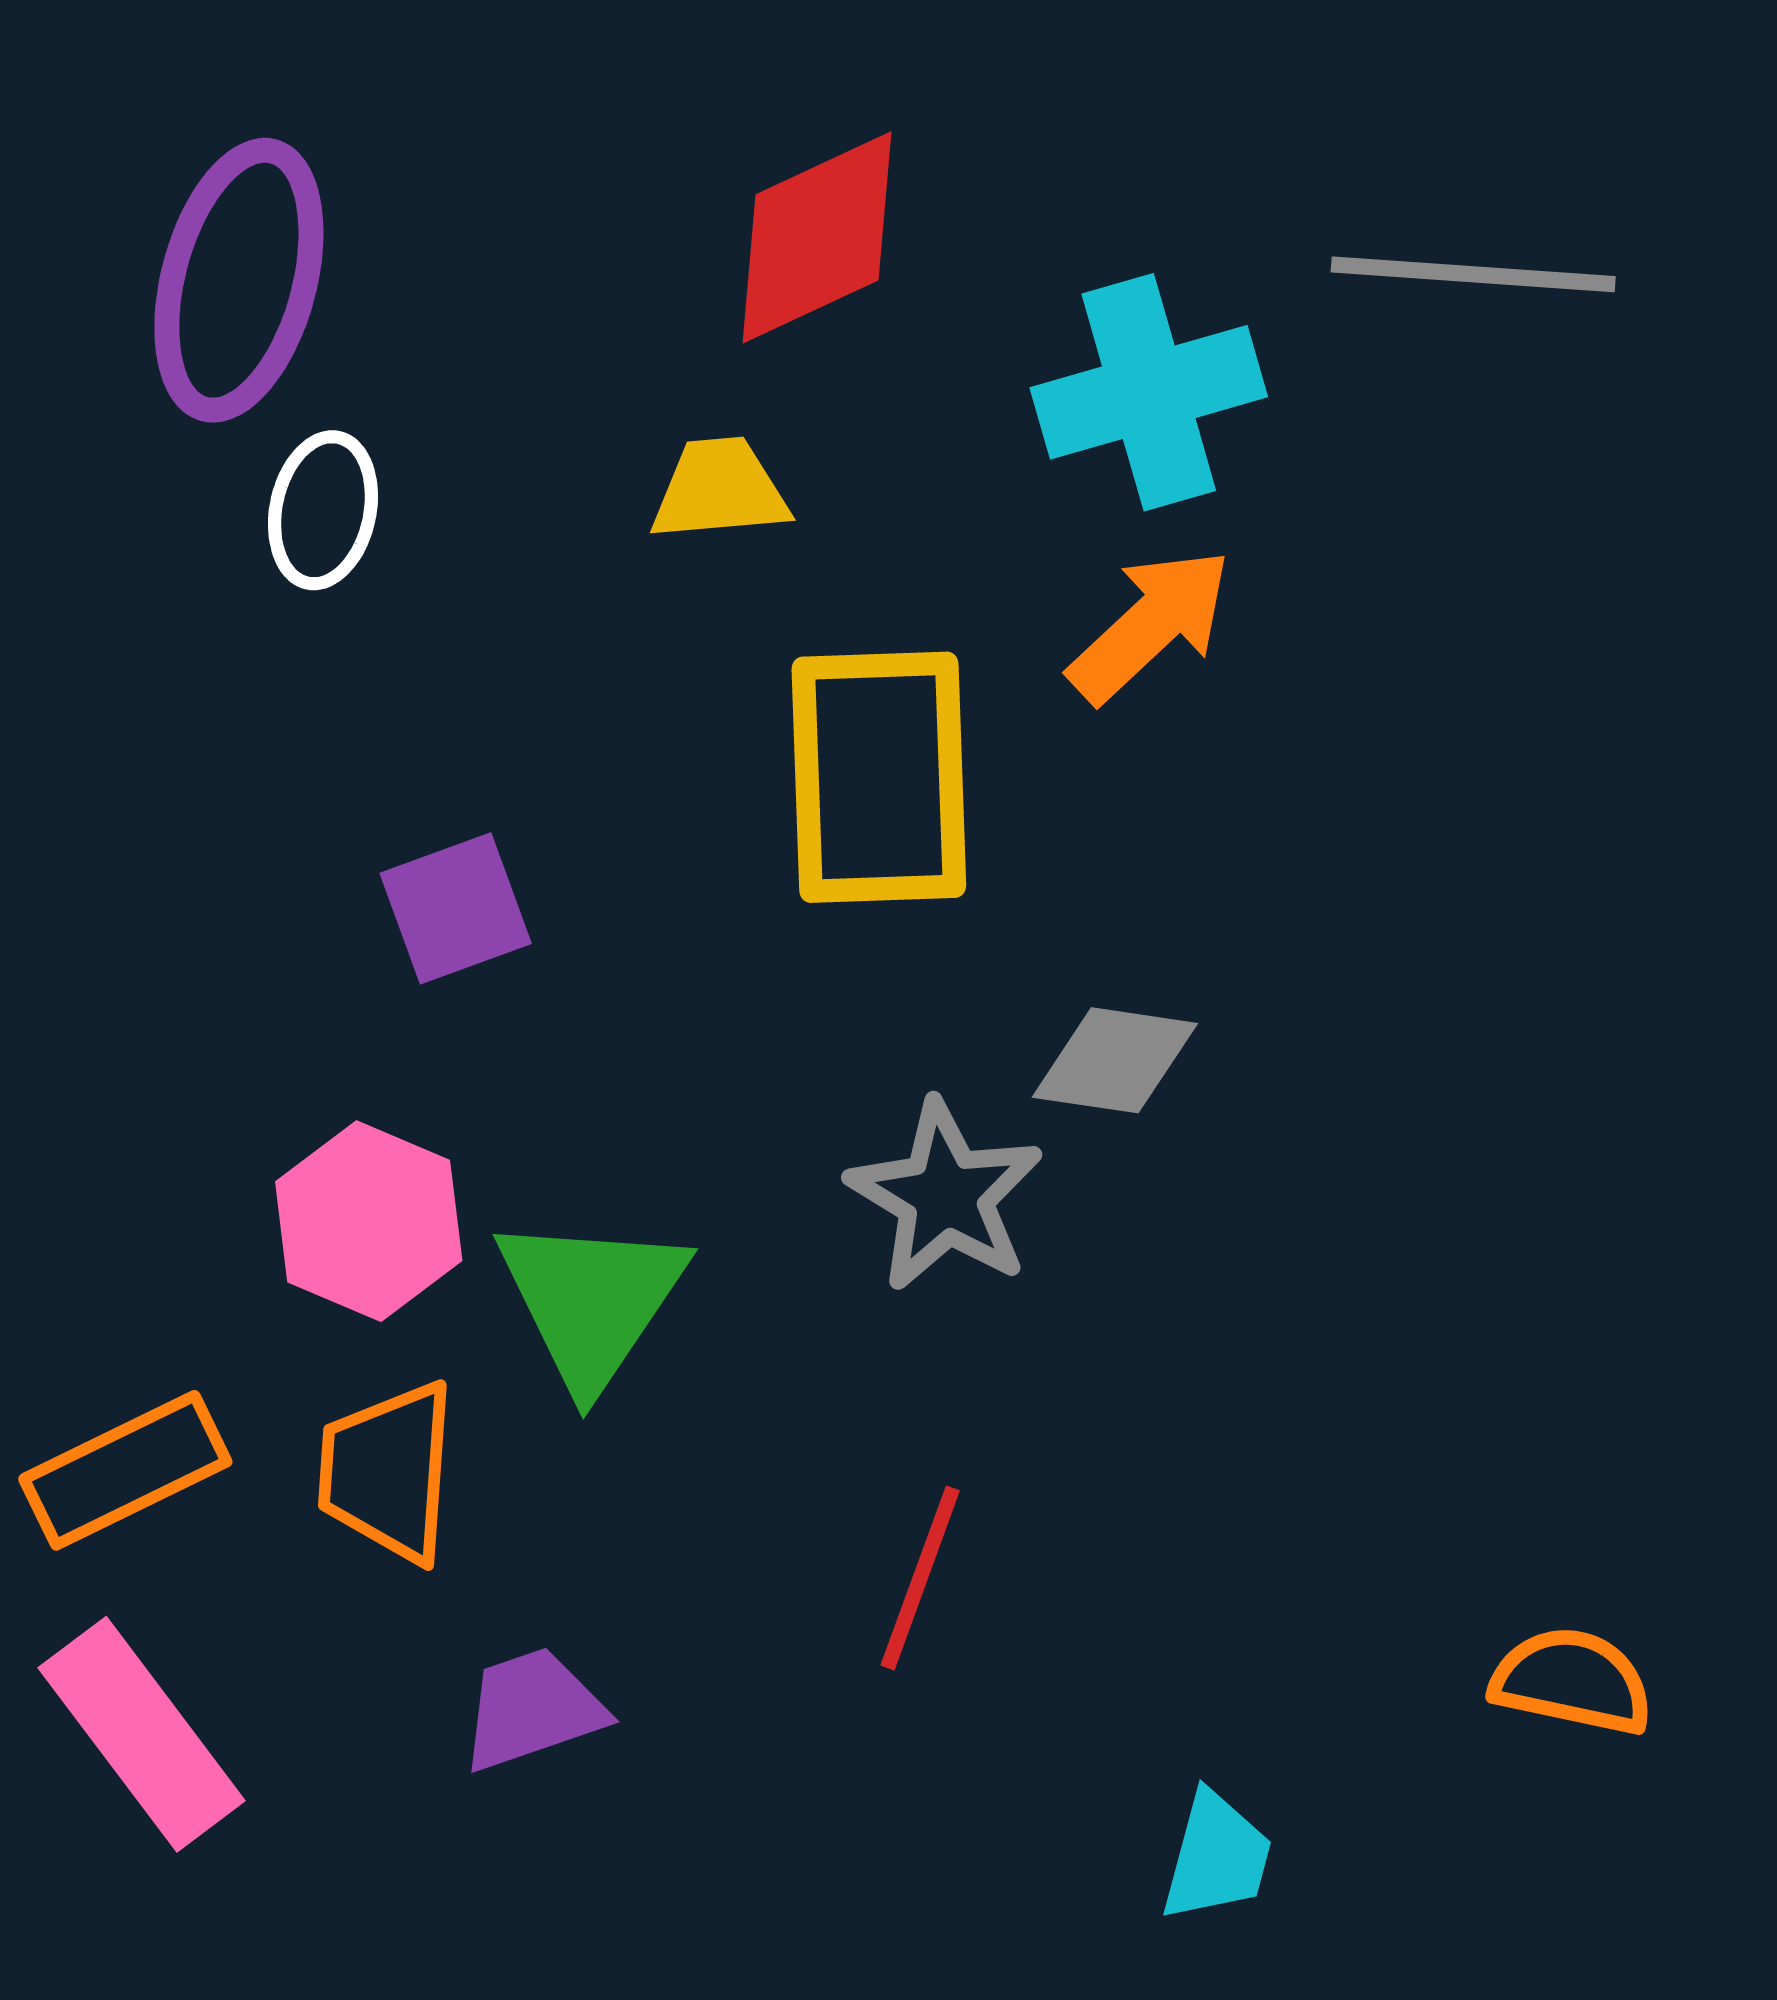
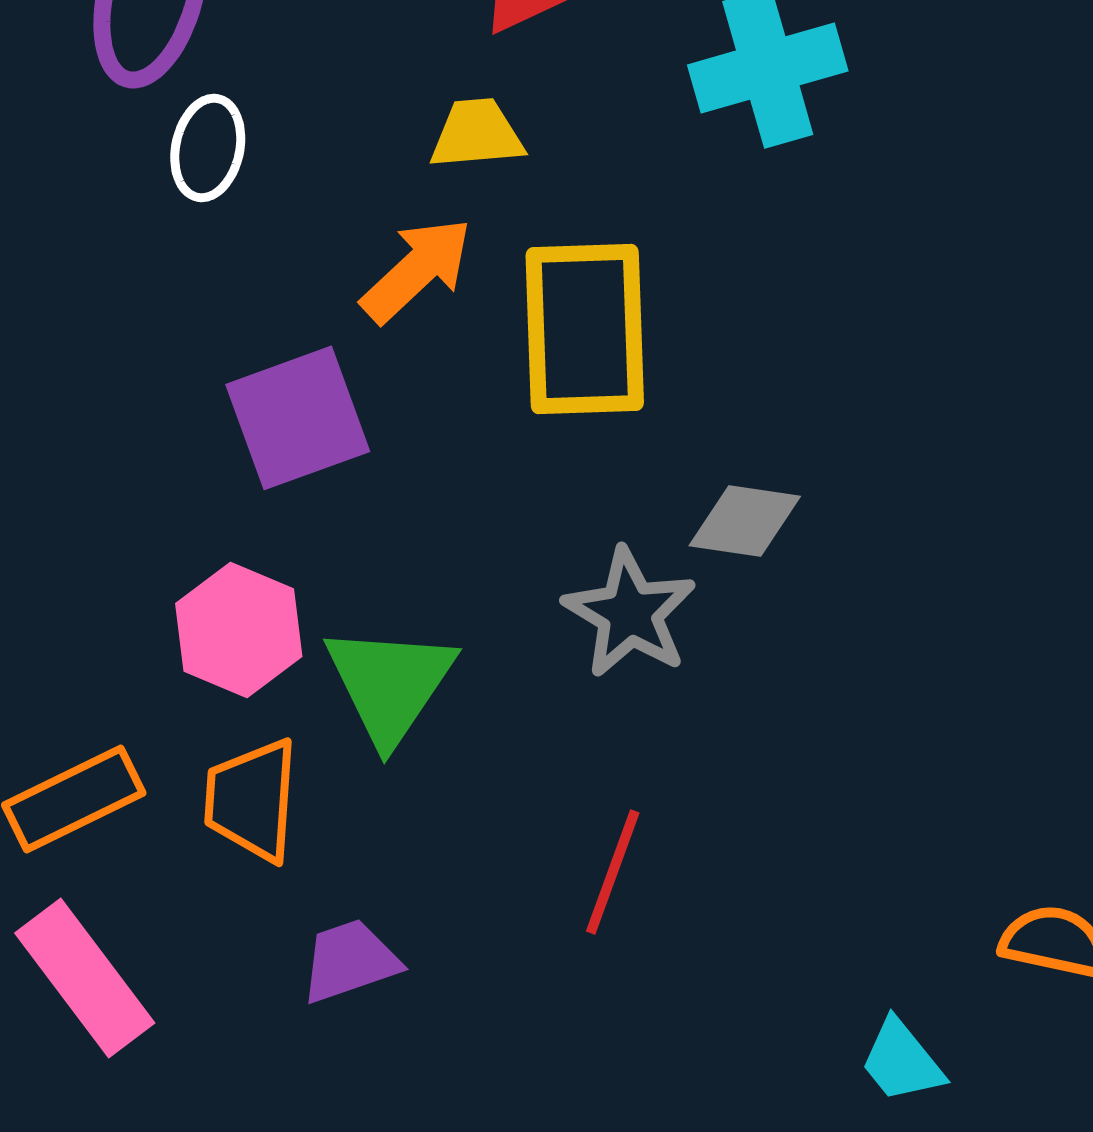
orange arrow: (1150, 625) -> (417, 270), moved
purple square: (456, 908) -> (298, 418), size x1.4
cyan trapezoid: (1217, 1857) -> (902, 1061), moved, turned 126

